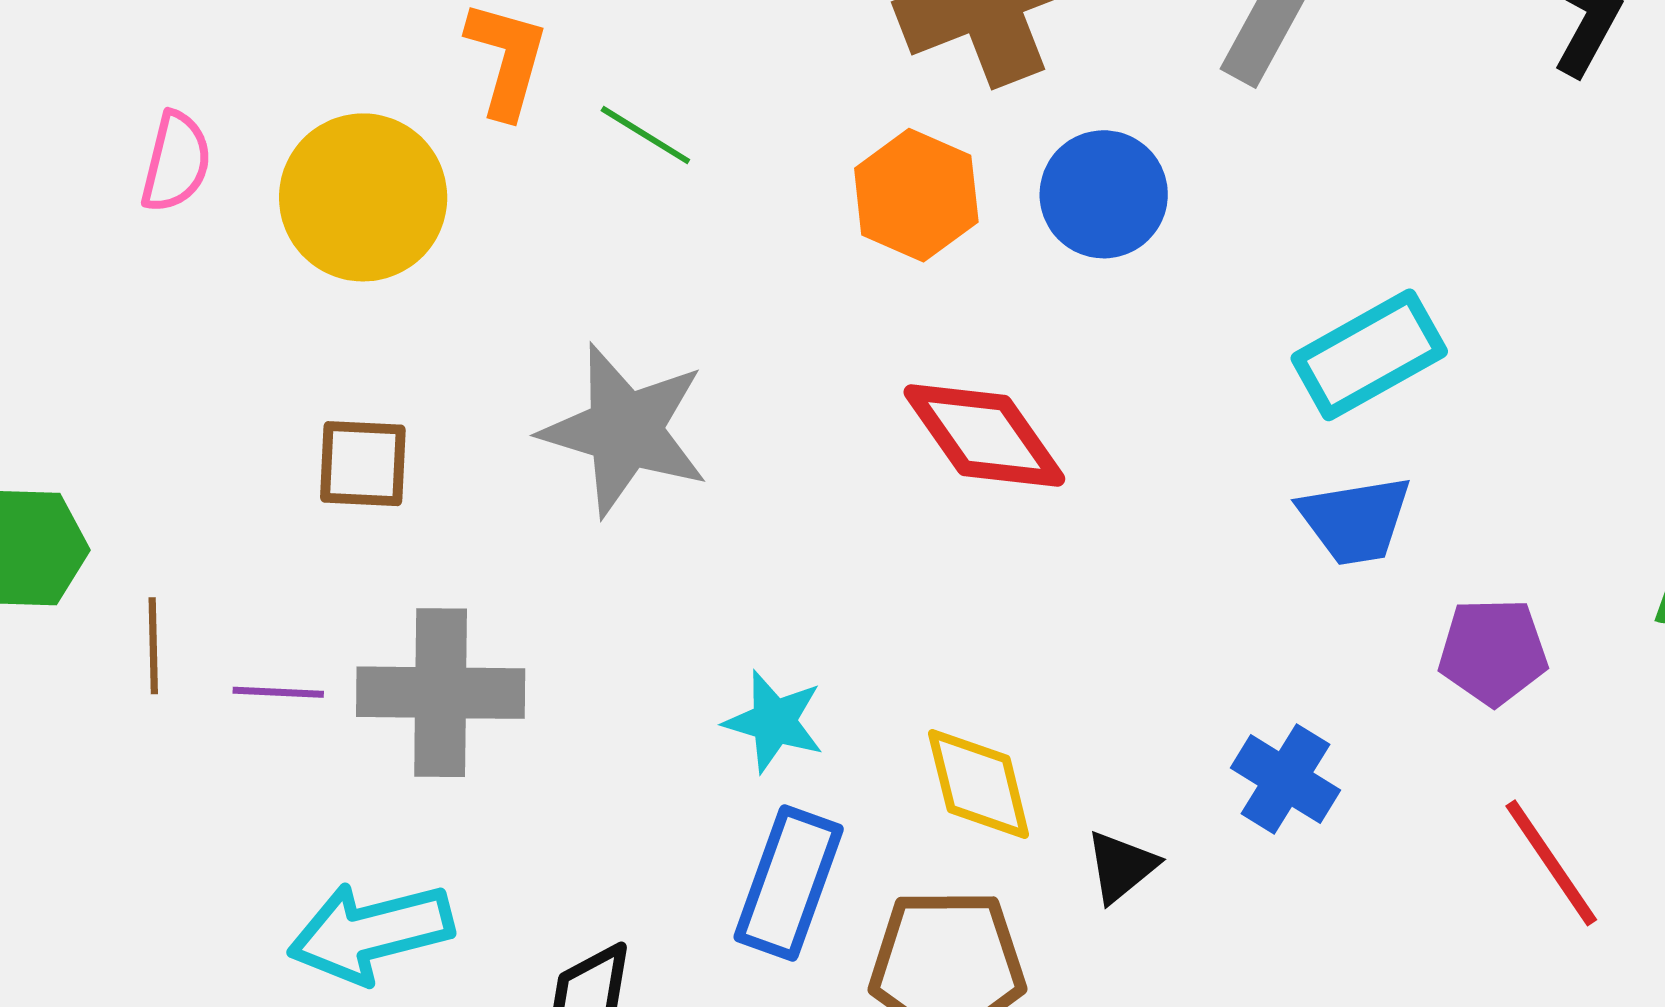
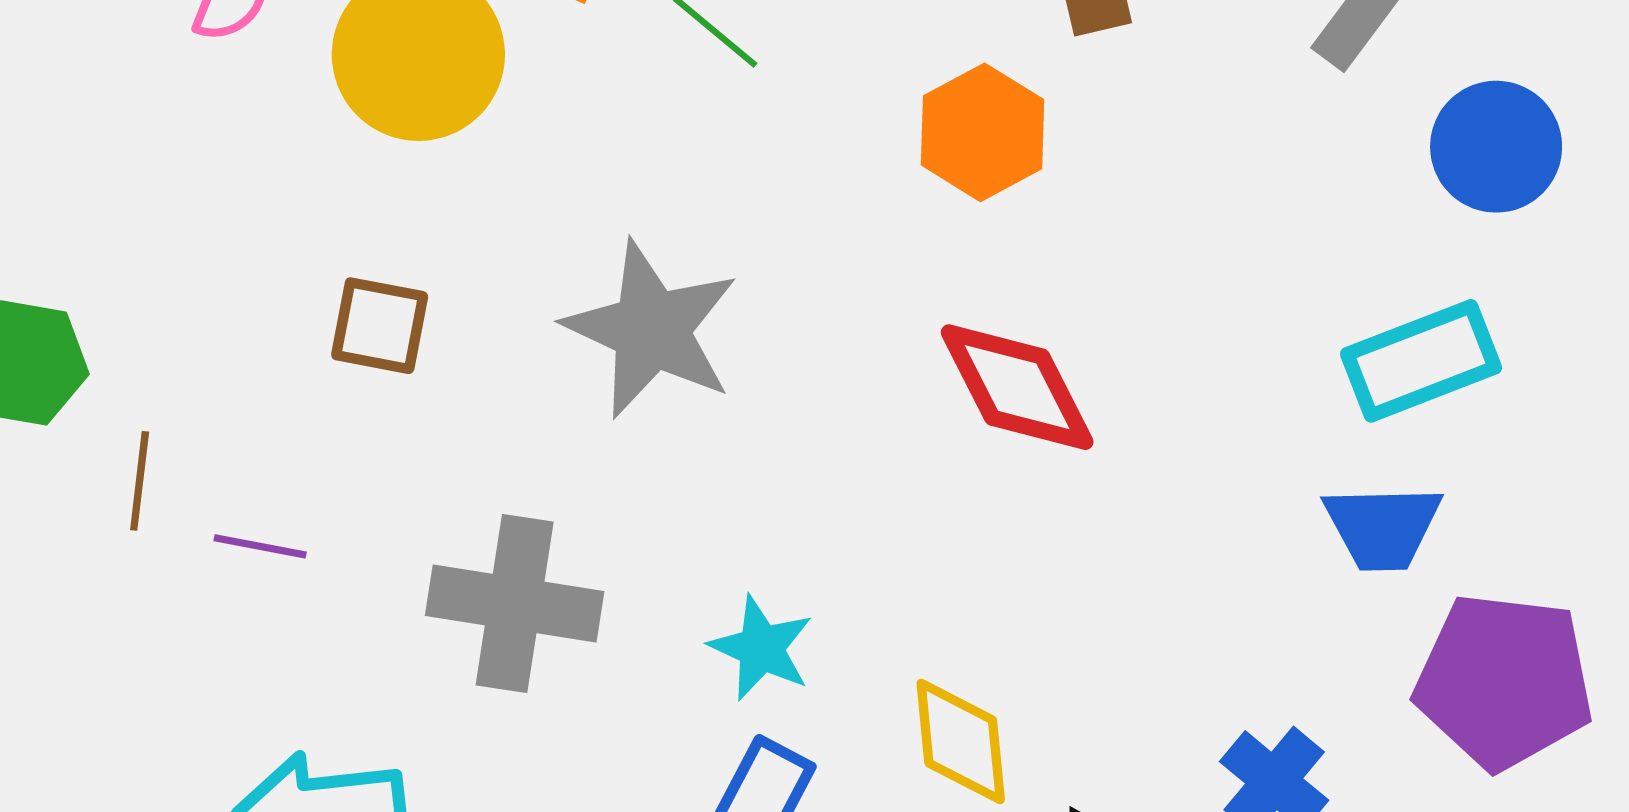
blue circle: (1104, 194) -> (1496, 147), moved
purple pentagon: (1493, 652) -> (1504, 681), size x1.6
gray cross: (441, 693) -> (515, 604), moved

